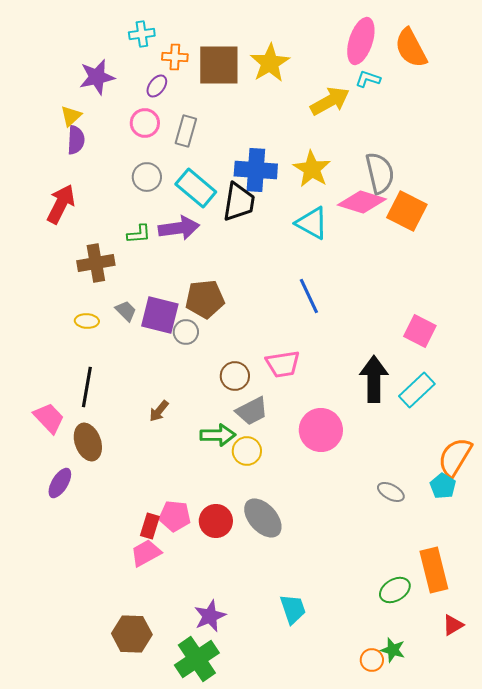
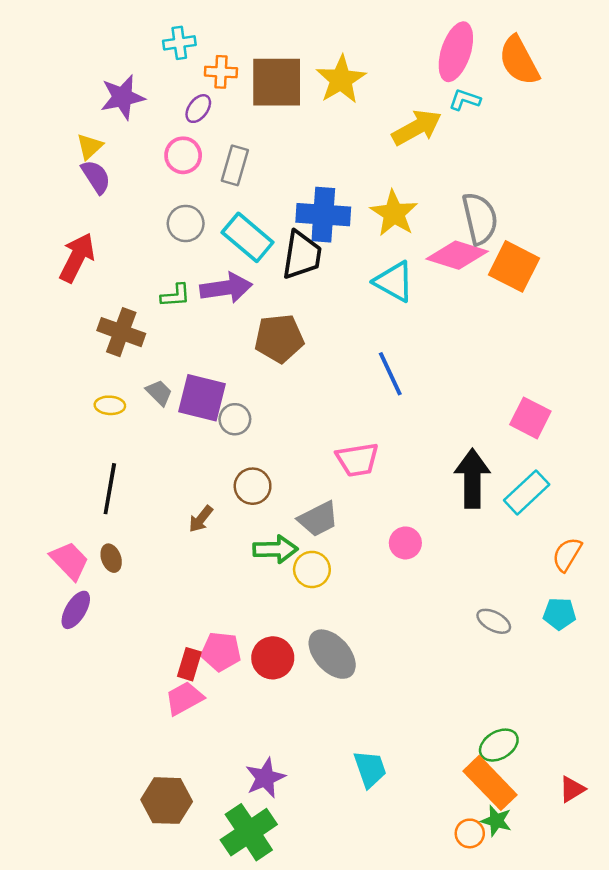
purple semicircle: (76, 140) -> (96, 177), turned -36
brown cross: (96, 263) -> (121, 332), turned 30
brown pentagon: (205, 299) -> (279, 338), moved
brown circle: (235, 376) -> (253, 486), moved
pink trapezoid: (49, 418) -> (69, 561), moved
pink circle: (321, 430) -> (405, 543), size x0.6
brown ellipse: (88, 442) -> (111, 558), size x0.6
orange semicircle: (455, 457) -> (567, 554), moved, size x0.7
cyan pentagon: (443, 486) -> (559, 614), turned -30
orange rectangle: (434, 570) -> (490, 783), moved, turned -30

